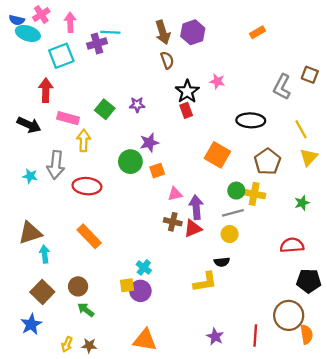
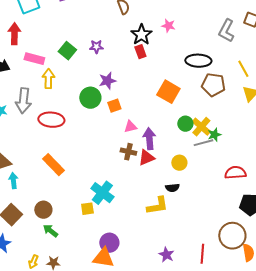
brown pentagon: (267, 162) -> (213, 85), moved, turned -30
yellow cross: (254, 194) -> (201, 127), turned 30
green star: (302, 203) -> (214, 135), moved
gray line: (233, 213) -> (203, 143), moved
cyan cross: (144, 267) -> (102, 193), size x1.6
purple circle: (140, 291) -> (109, 243), moved

